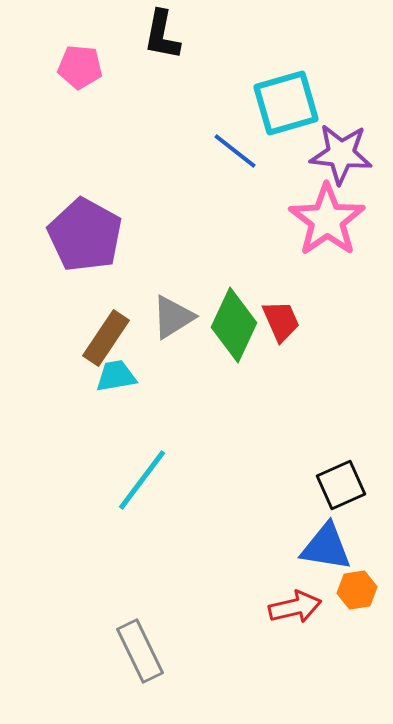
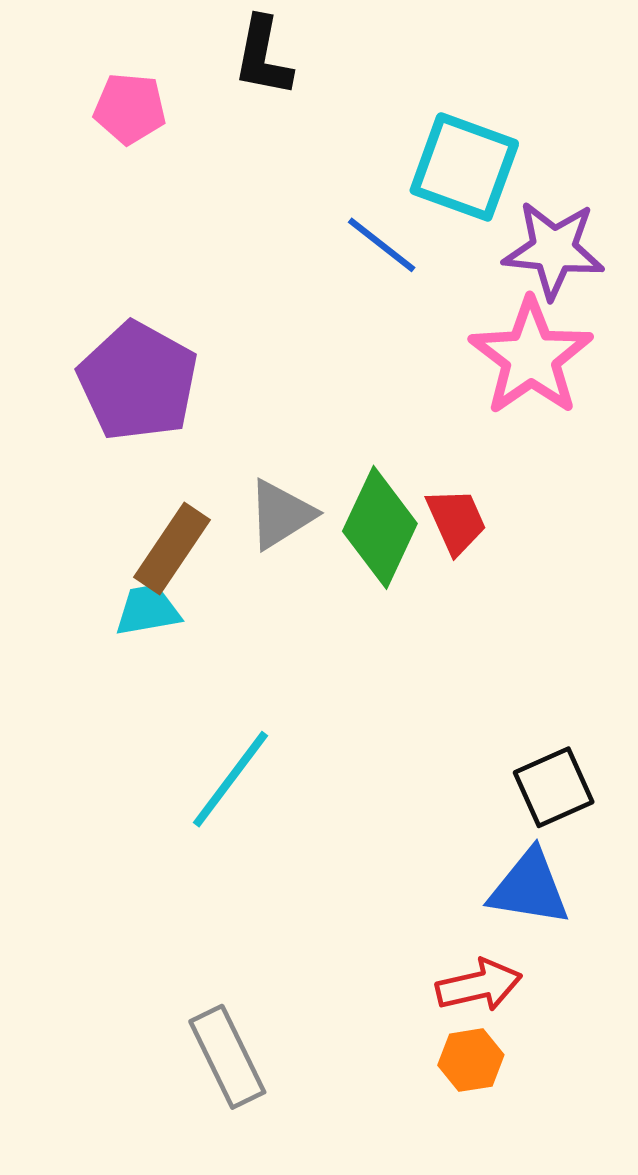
cyan square: (286, 103) -> (464, 167), turned 36
cyan trapezoid: (116, 376) -> (148, 610), moved
orange hexagon: (357, 590) -> (471, 1060), moved

